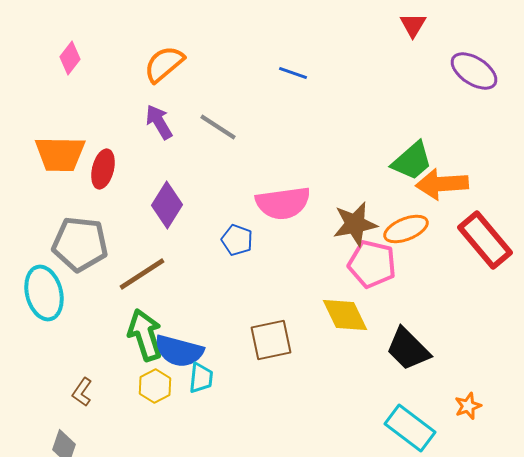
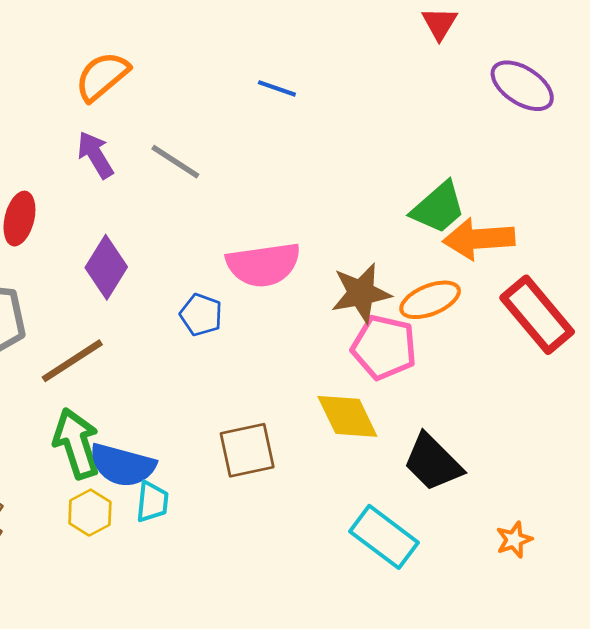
cyan rectangle: (410, 428) -> (384, 537), moved

